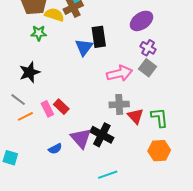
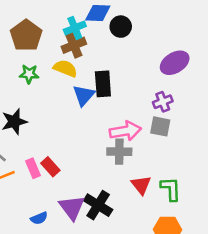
yellow semicircle: (54, 15) -> (65, 68), moved
purple ellipse: (141, 21) -> (175, 63), moved
purple cross: (148, 48) -> (163, 102), turned 35
gray square: (147, 68) -> (160, 126), turned -30
gray cross: (119, 104) -> (119, 152), moved

